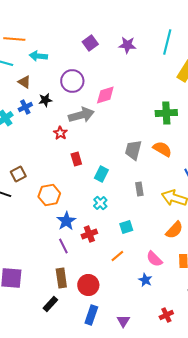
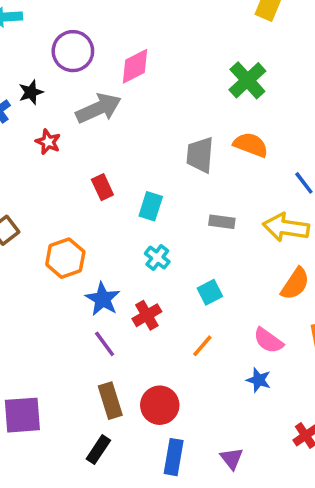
green cross: (166, 113) -> (247, 80), turned -30
red star: (60, 133) -> (48, 142), moved
gray rectangle: (139, 189) -> (222, 222), turned -64

